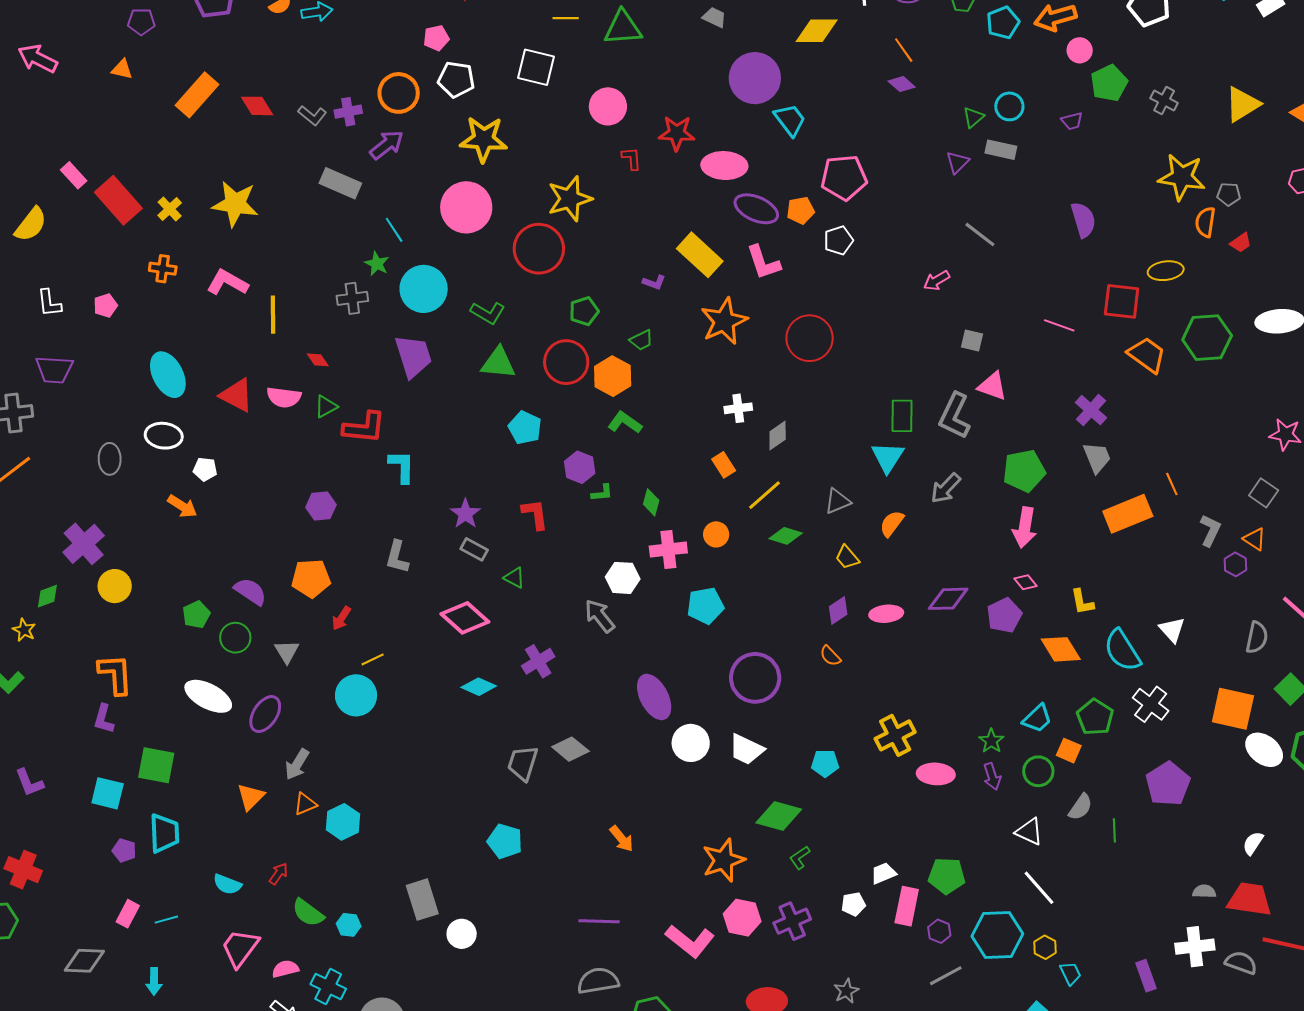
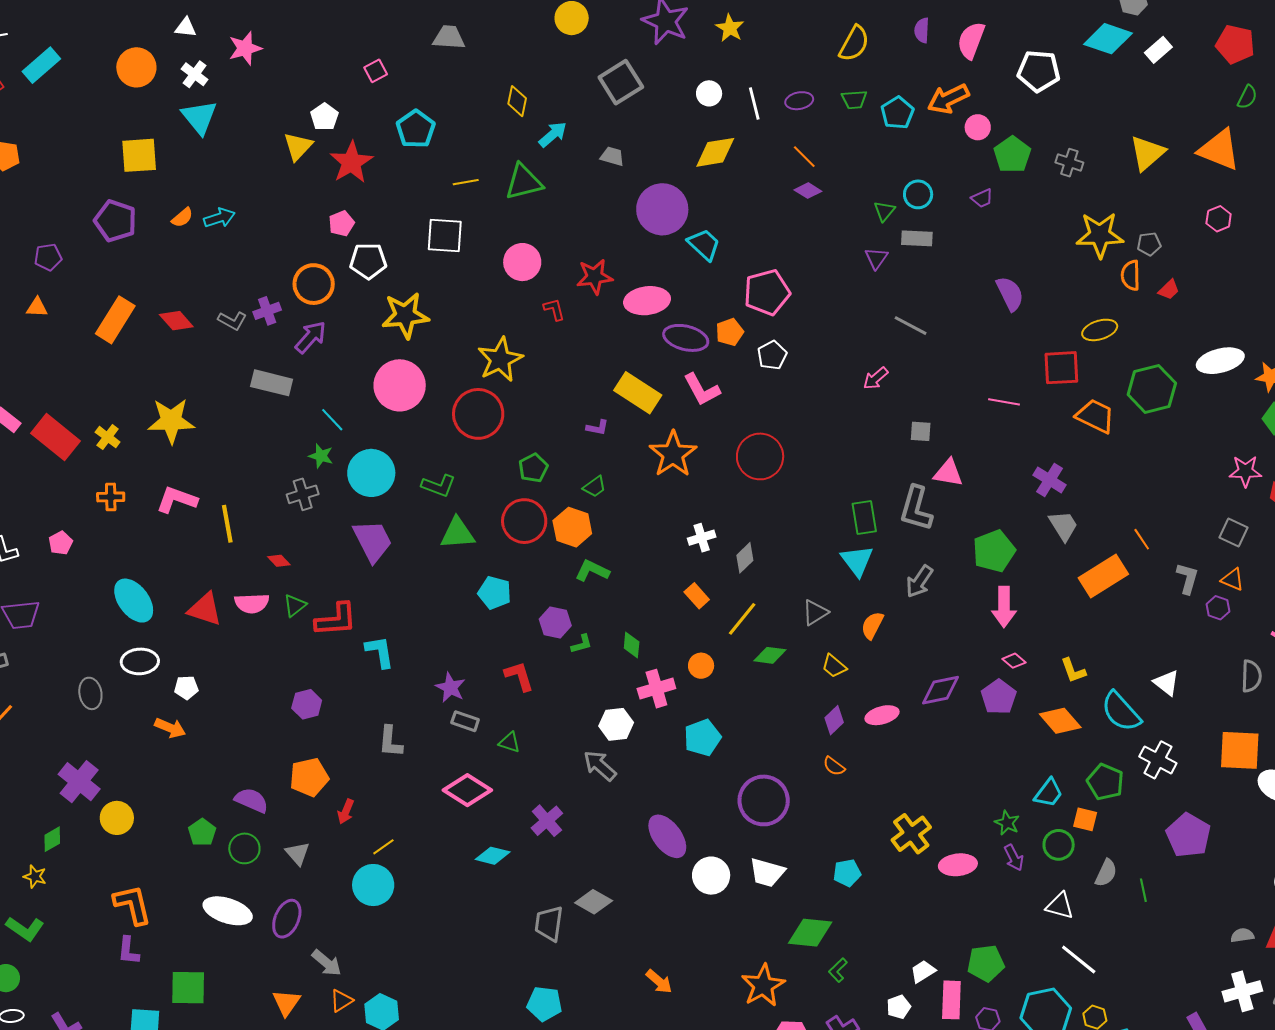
gray arrow: (297, 764) -> (327, 963), turned -72

